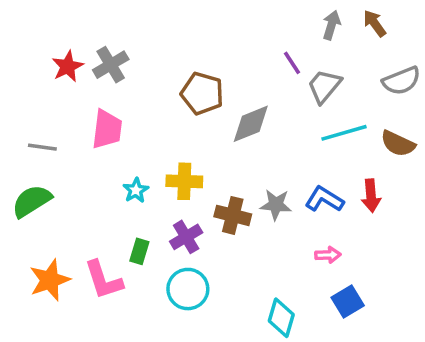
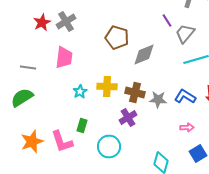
brown cross: (233, 215) -> (135, 92), moved
purple cross: (186, 237) -> (128, 118), moved

